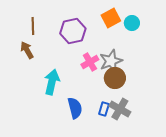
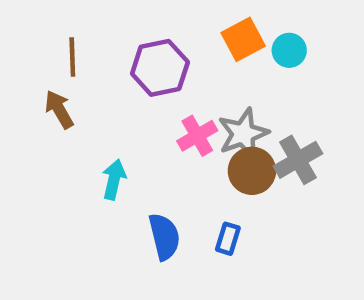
cyan arrow: (52, 82) -> (114, 180), size x0.7
gray cross: (120, 109) -> (298, 160), moved, turned 30

